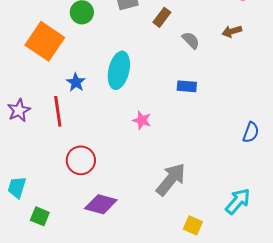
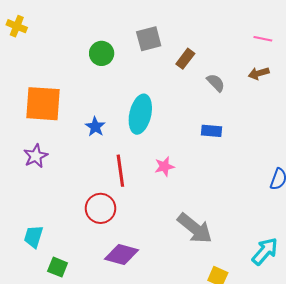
orange square: (45, 41) -> (43, 104), moved, turned -30
red line: (58, 111) -> (120, 171), moved
pink star: (142, 120) -> (164, 166), turned -30
gray arrow: (171, 179) -> (195, 228), turned 90

